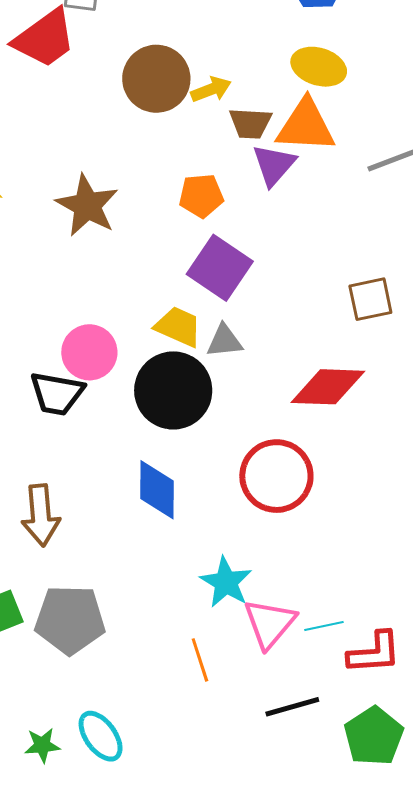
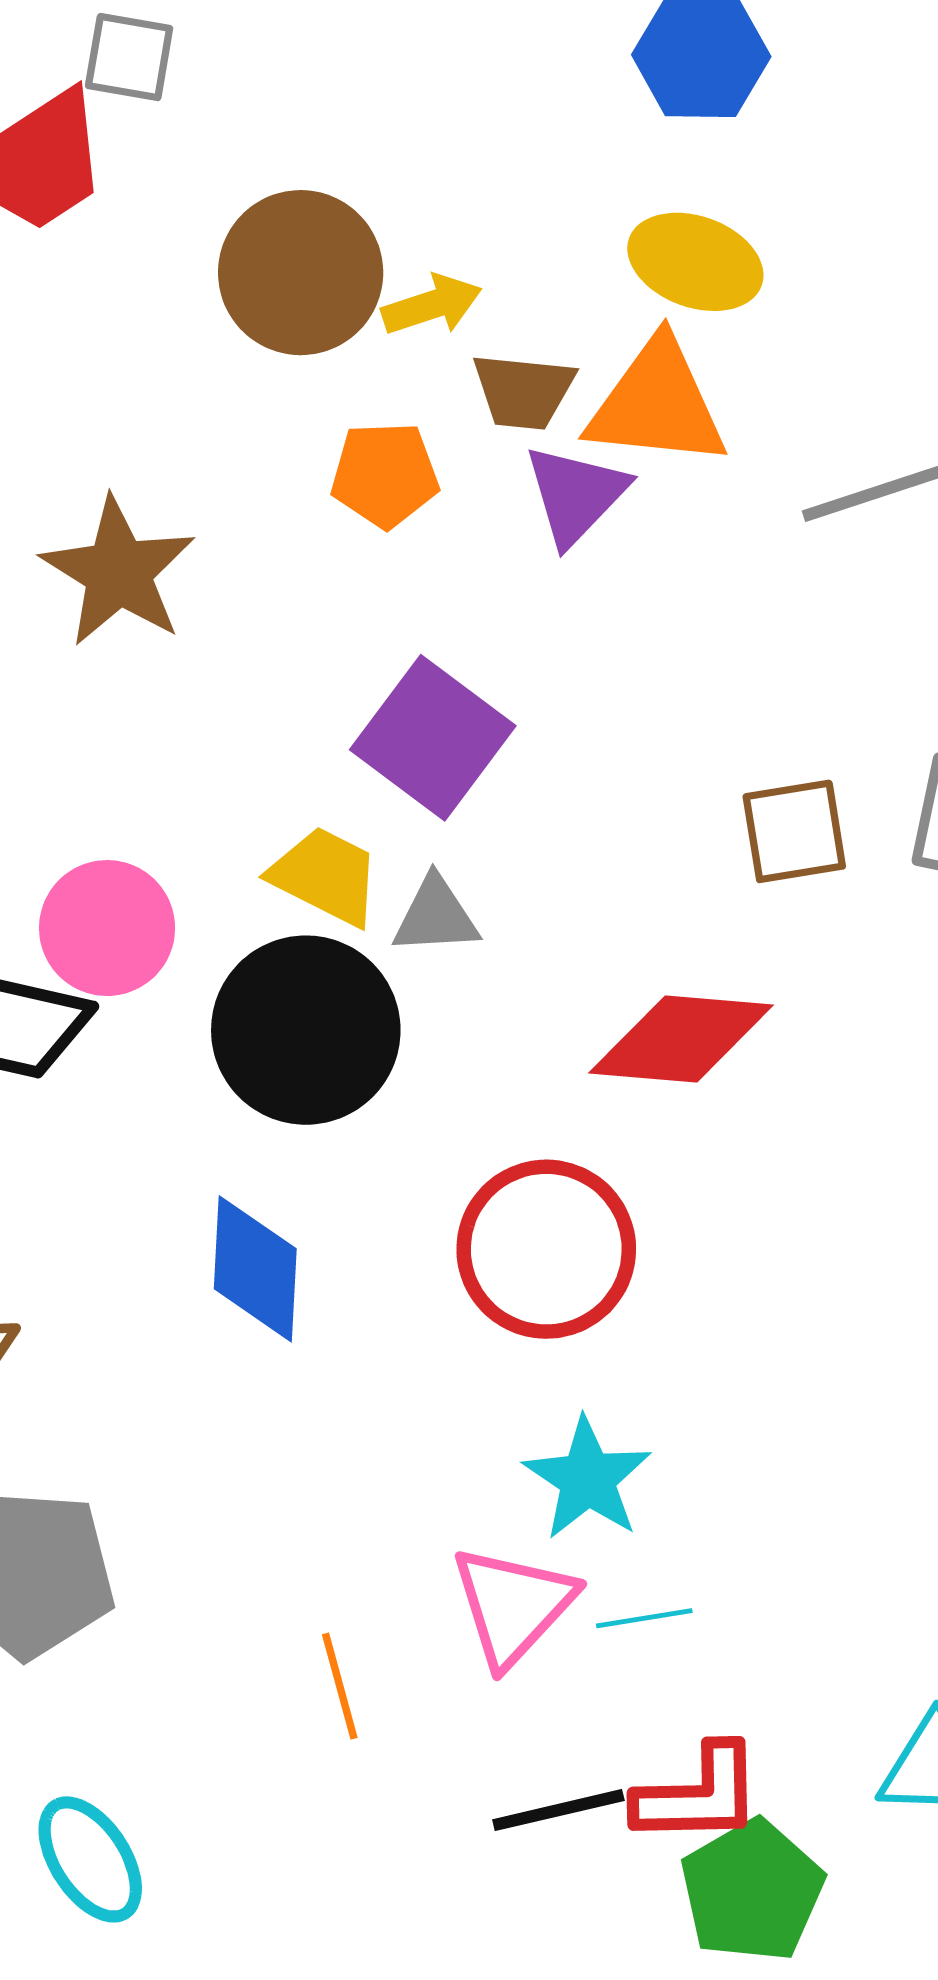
orange pentagon: (201, 196) -> (385, 475), moved
cyan star: (226, 582) -> (587, 1479), moved
red L-shape: (374, 653) -> (698, 1795), moved

